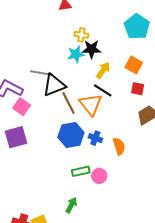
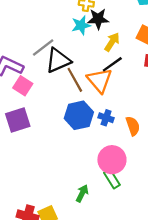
gray line: (41, 73) -> (43, 48), turned -45
black line: (103, 90) -> (112, 64), turned -66
green rectangle: (81, 171) -> (112, 179), moved, turned 72
pink circle: (99, 176) -> (112, 160), size x1.6

